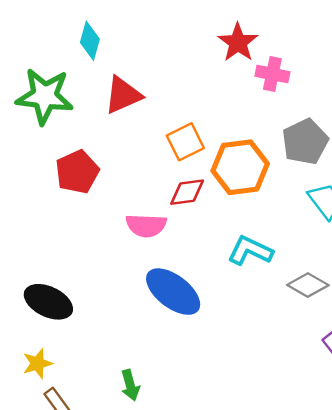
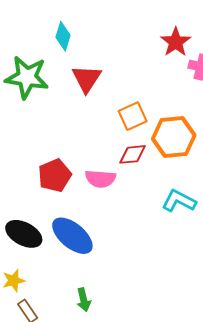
red triangle: (123, 95) -> (87, 79), turned -36
red pentagon: (77, 172) -> (55, 175), moved
blue ellipse: (173, 292) -> (72, 236), moved

